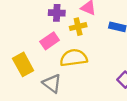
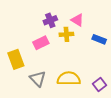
purple cross: (57, 13) -> (50, 20), turned -32
yellow semicircle: (74, 58) -> (69, 79), moved

